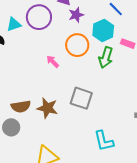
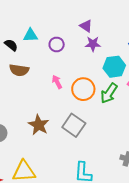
purple circle: (39, 17) -> (57, 44), moved, size x0.6
orange circle: (77, 45) -> (83, 89), moved
brown semicircle: (21, 106) -> (19, 70), moved

